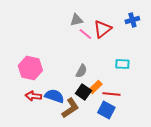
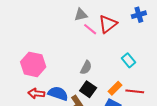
cyan rectangle: (122, 64) -> (128, 60), turned 48
orange rectangle: (95, 87) -> (115, 88), moved
red line: (111, 94) -> (135, 91), moved

